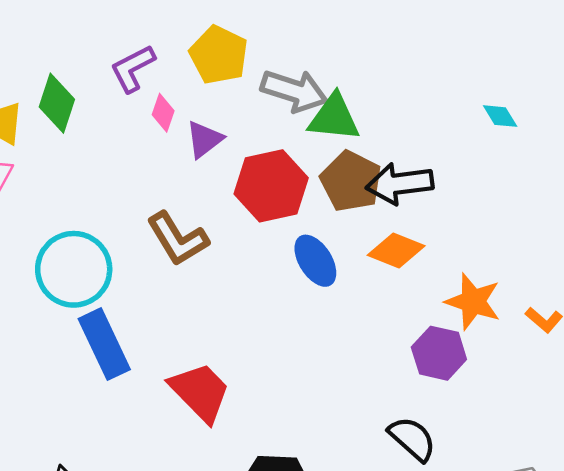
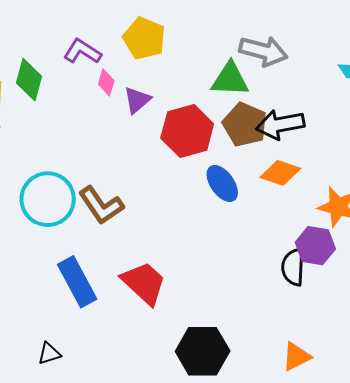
purple L-shape: (133, 68) -> (82, 52), turned 63
gray arrow: (294, 91) -> (263, 51), moved
brown L-shape: (178, 239) -> (101, 205), moved
blue rectangle: (104, 344) -> (77, 282), moved
black semicircle: (412, 439) -> (293, 267), moved, turned -126

